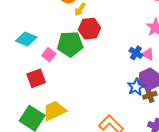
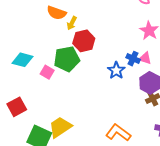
red square: (36, 78) -> (17, 107), moved
blue star: (136, 87) -> (116, 70), moved

